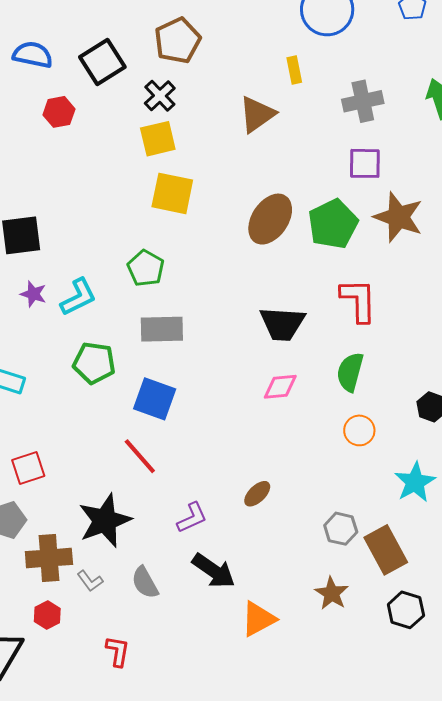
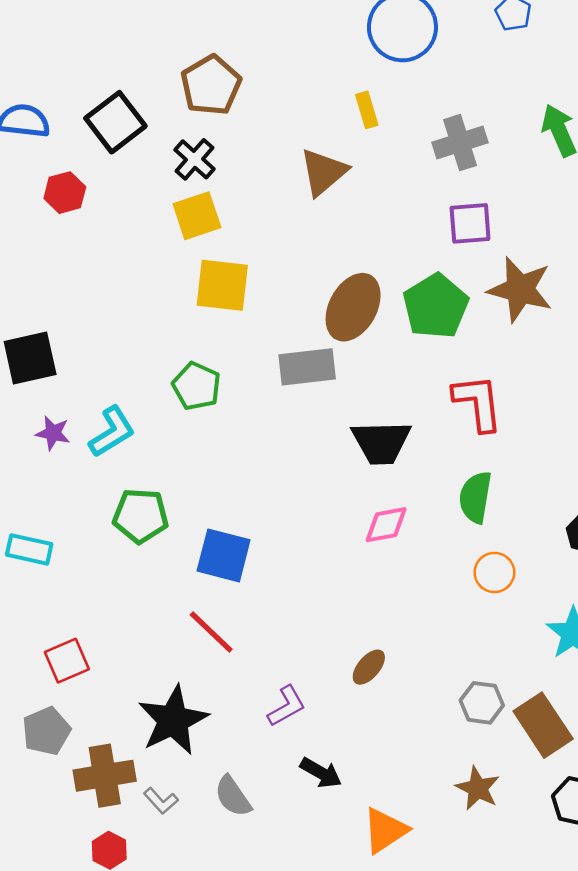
gray rectangle: (162, 329) -> (307, 367), moved
black arrow: (214, 571) -> (321, 773), size x0.7

